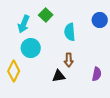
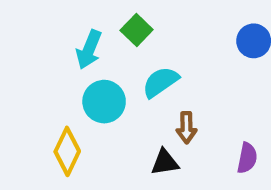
cyan semicircle: (70, 32) -> (160, 82), moved, turned 60

